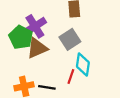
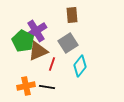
cyan diamond: (83, 65) -> (80, 66), turned 30
red line: (71, 77) -> (52, 64), moved

